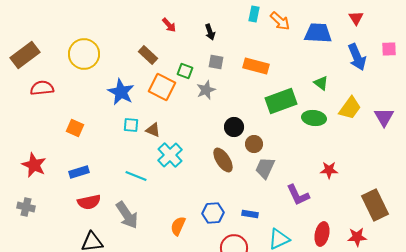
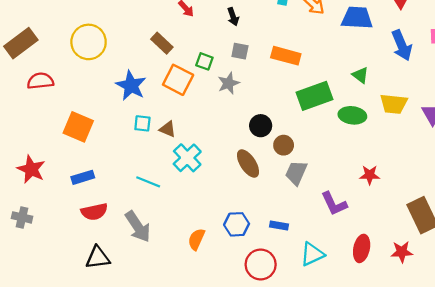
yellow trapezoid: (350, 108) -> (394, 104), turned 60
orange square: (75, 128) -> (78, 127), size x1.5

